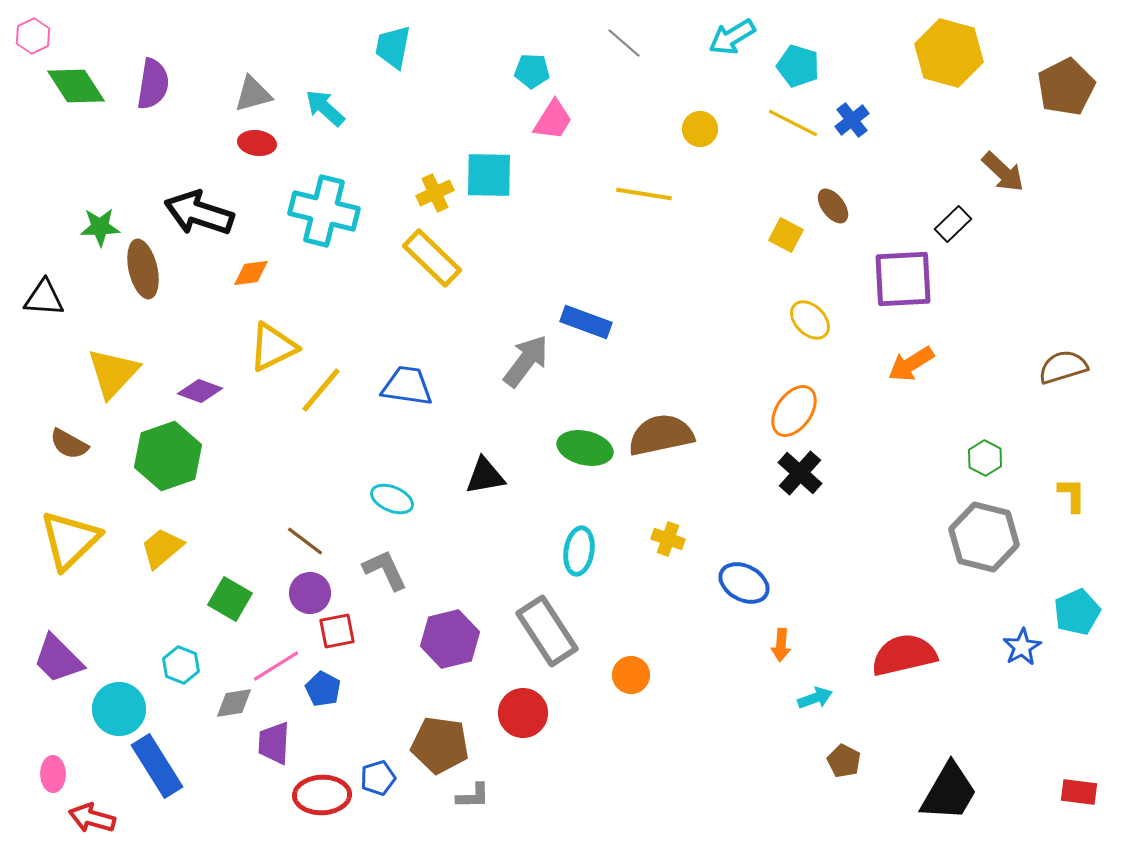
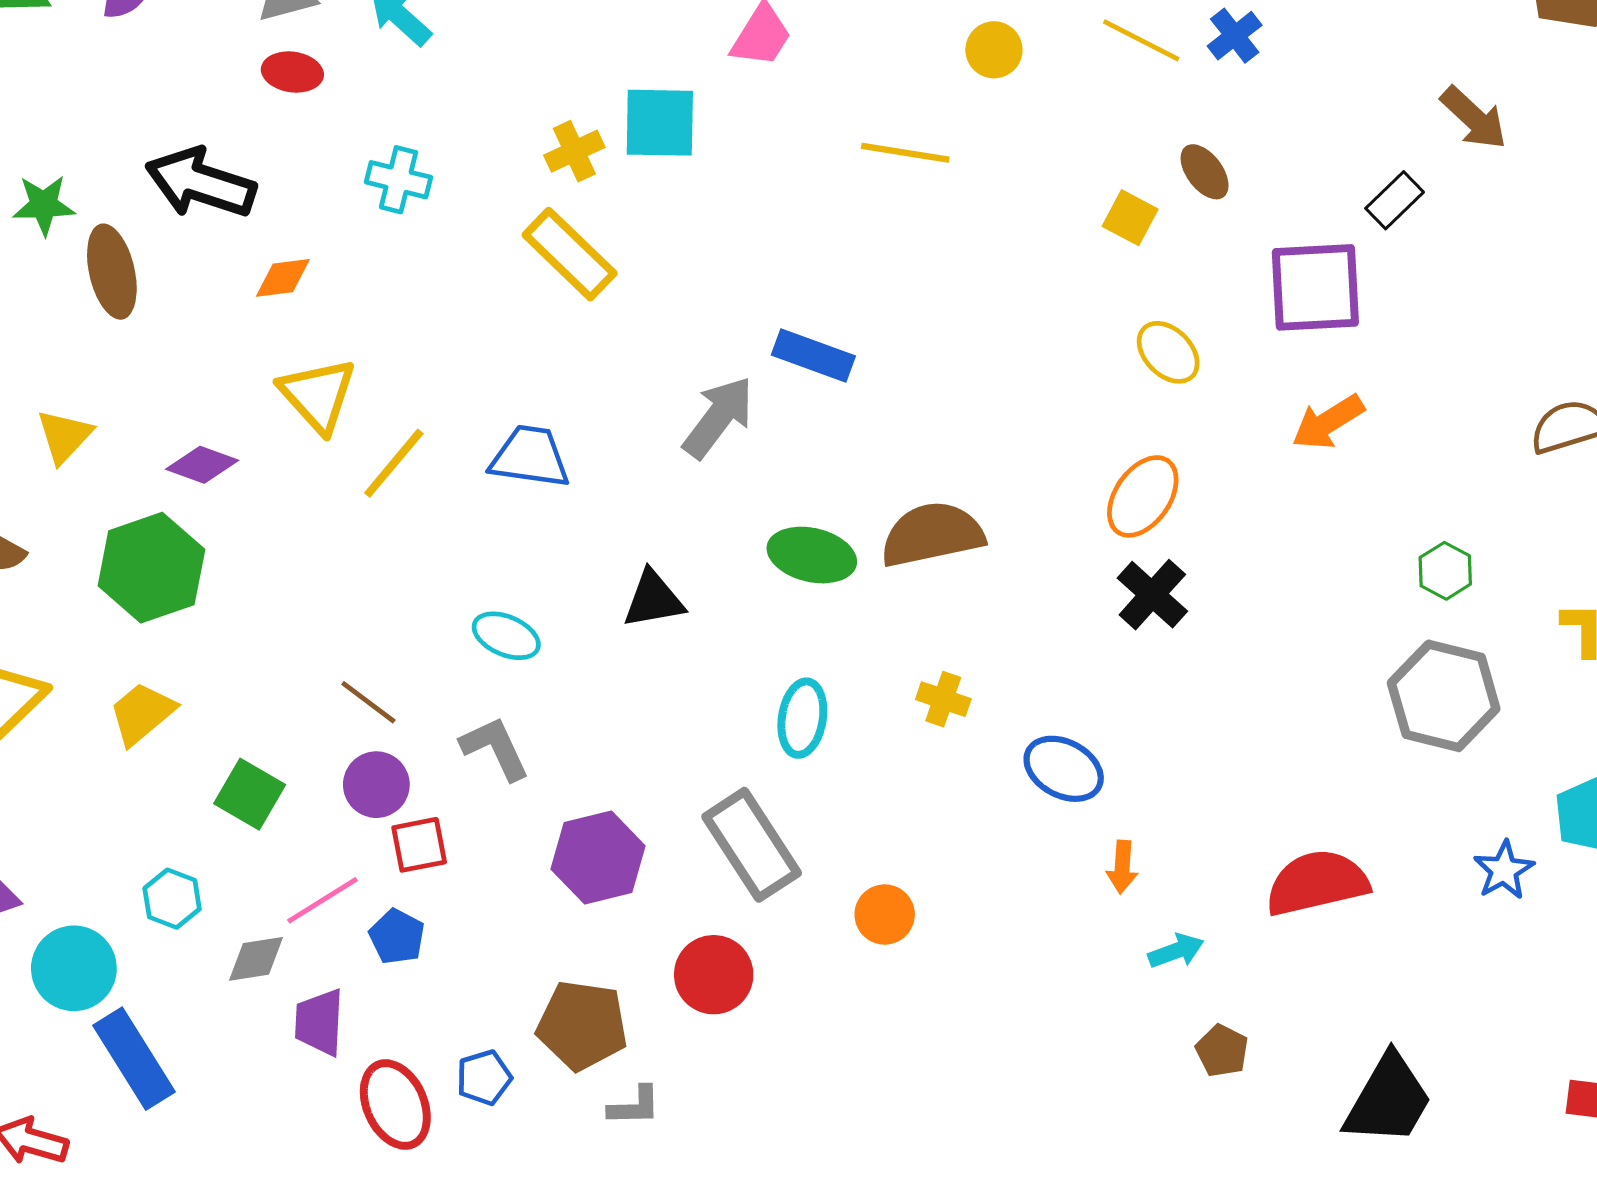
cyan cross: (324, 211) -> (399, 180), size x0.6
yellow triangle: (273, 347) -> (318, 395), turned -46
yellow triangle: (113, 373) -> (64, 436), size x0.7
red ellipse: (322, 795) -> (395, 1105), turned 68

